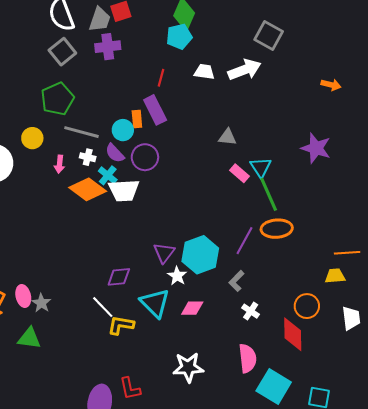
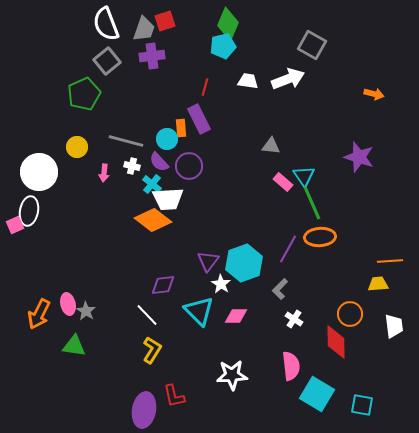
green pentagon: (57, 99) -> (84, 94), moved
orange diamond: (88, 189) -> (153, 220), moved
yellow L-shape: (121, 325) -> (152, 350), moved, turned 112

